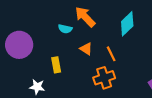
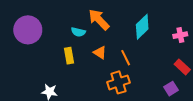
purple circle: (19, 45) -> (28, 30), moved
yellow rectangle: (56, 65) -> (69, 56), moved

